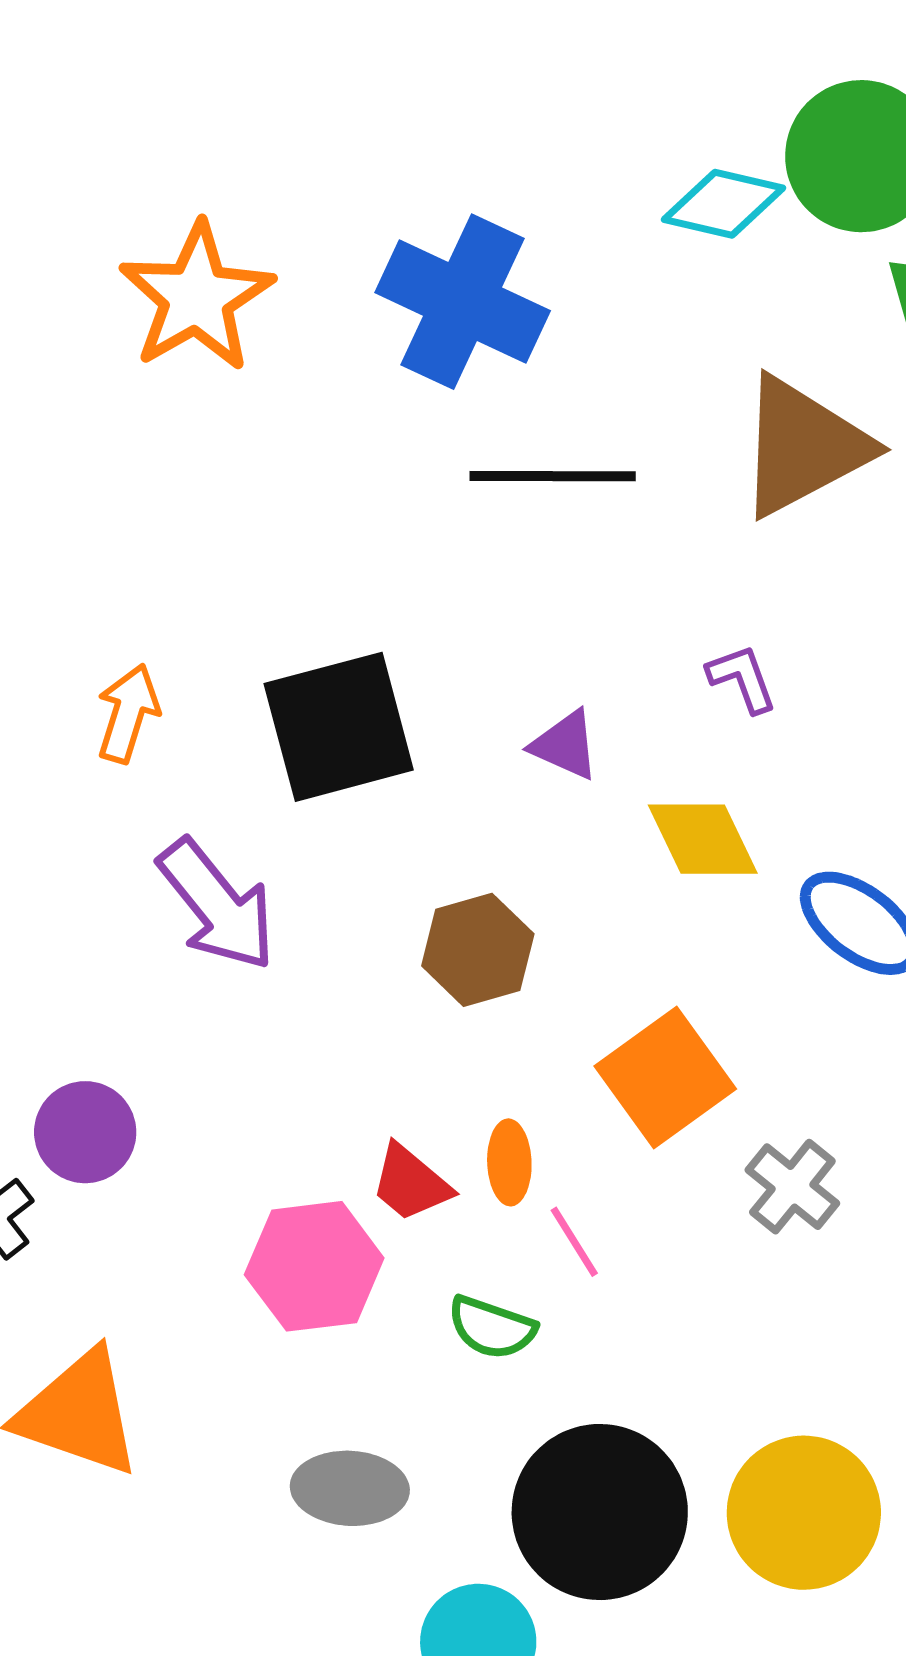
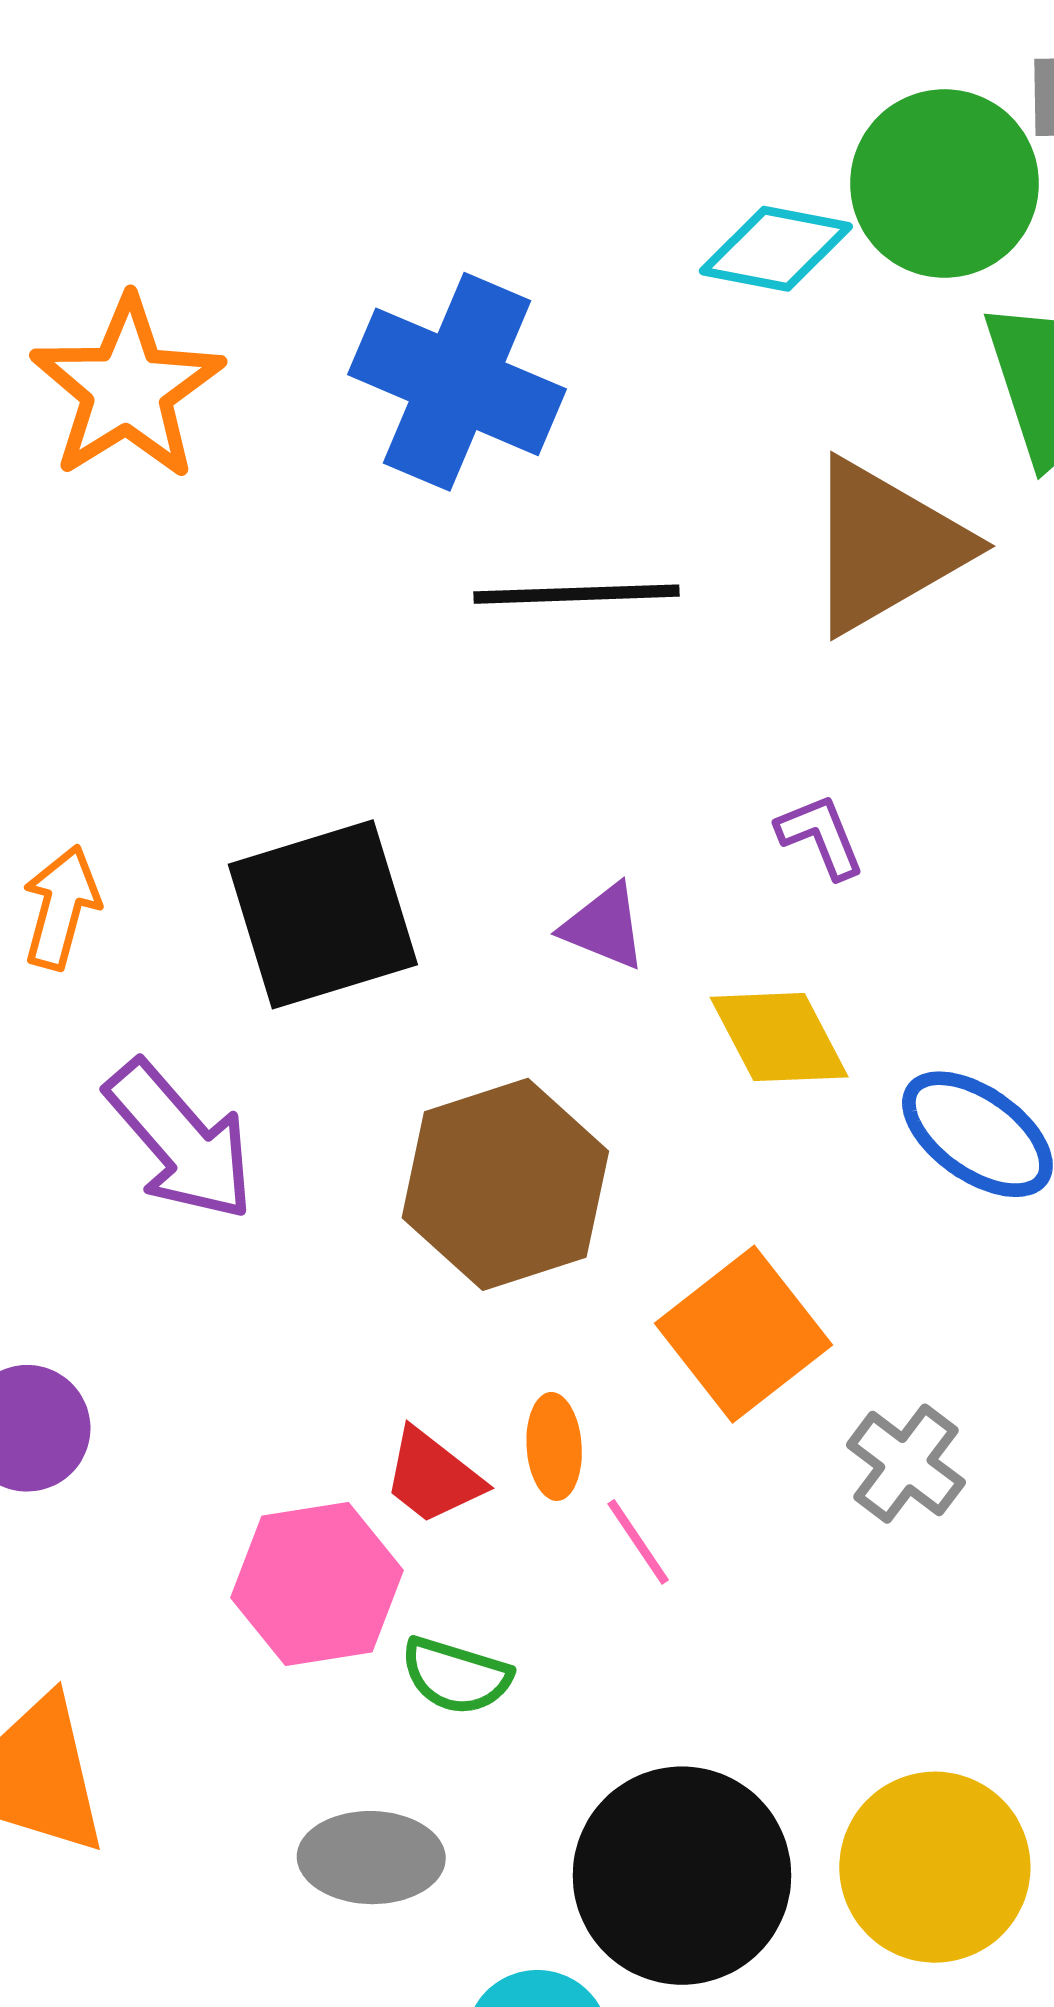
brown hexagon: (478, 950) -> (505, 1184), size x1.5
green semicircle: (492, 1327) -> (456, 1676), moved

